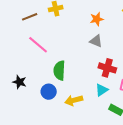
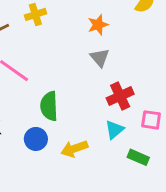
gray triangle: (96, 41) -> (100, 58), turned 32
red cross: (107, 68) -> (120, 96), turned -36

